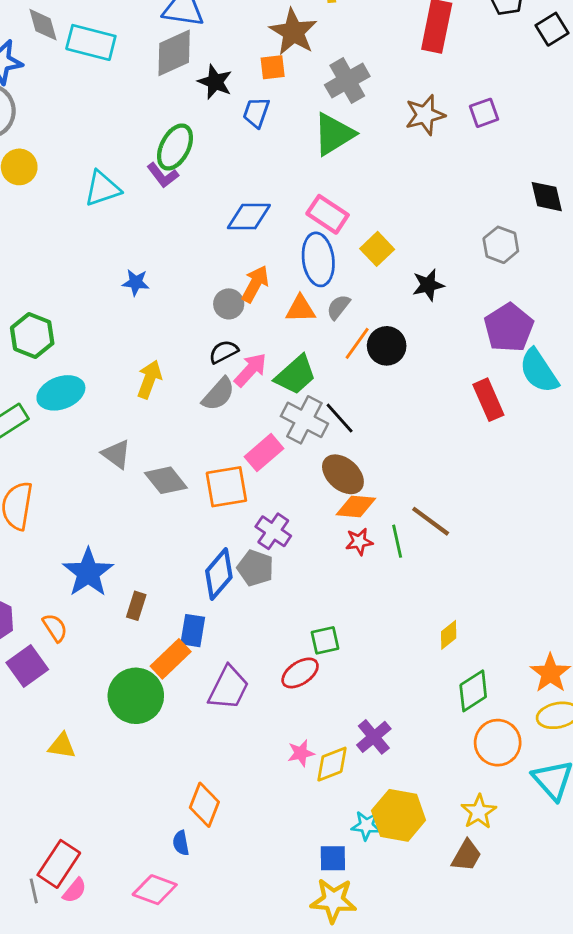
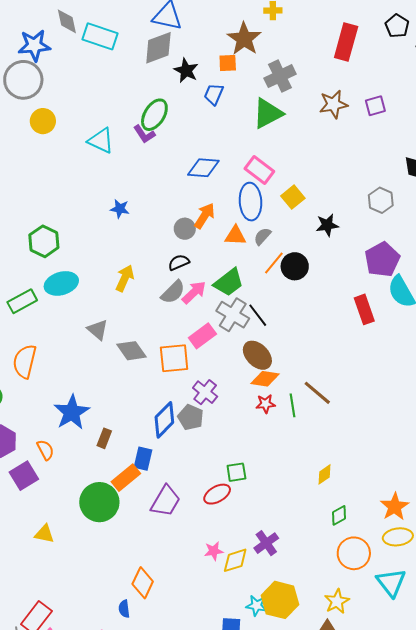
cyan triangle: (102, 189) -> (101, 141), turned 40
pink arrow: (250, 370) -> (194, 292), moved
green diamond: (473, 691) -> (339, 515), size x0.7

